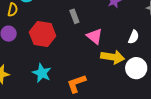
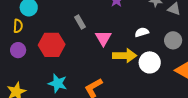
pink triangle: (95, 36) -> (103, 38), turned 30
white semicircle: (134, 37) -> (142, 32), turned -120

